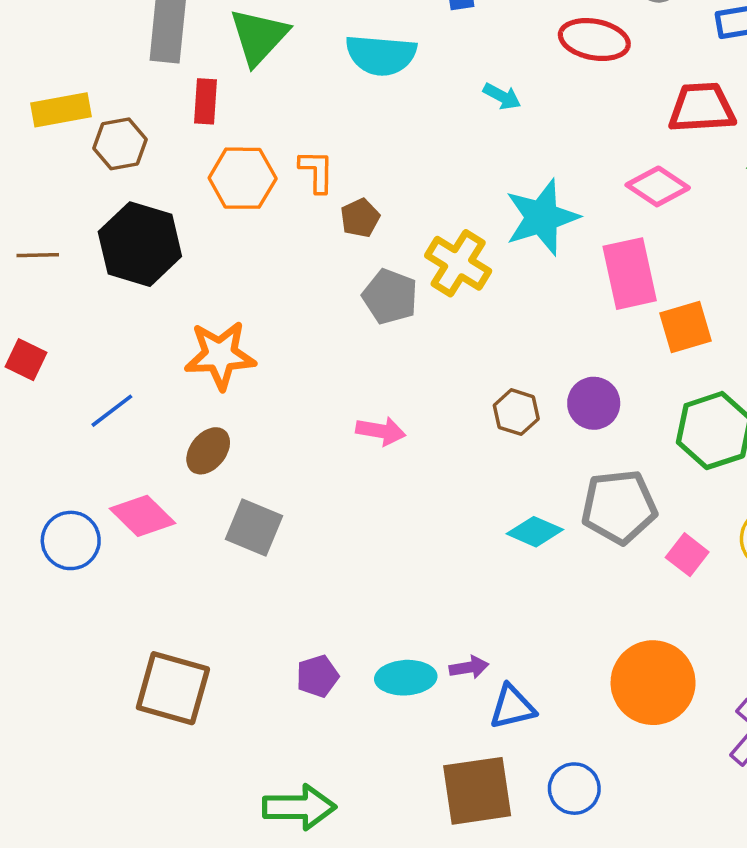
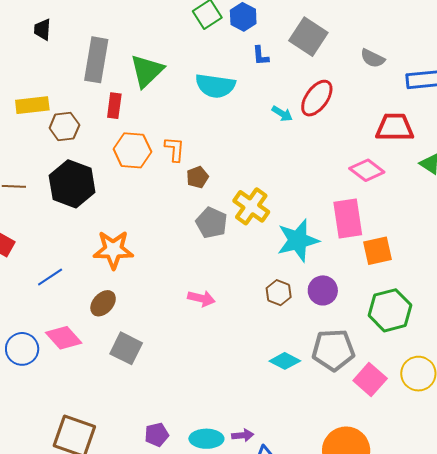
red ellipse: (594, 40) -> (317, 98), moved, turned -69
cyan star: (542, 217) -> (298, 240), moved
pink square: (687, 555) -> (370, 380), size x1.4

